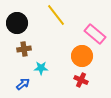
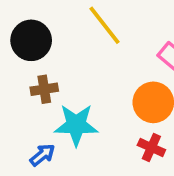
cyan star: (41, 68) -> (76, 125), size x1.6

